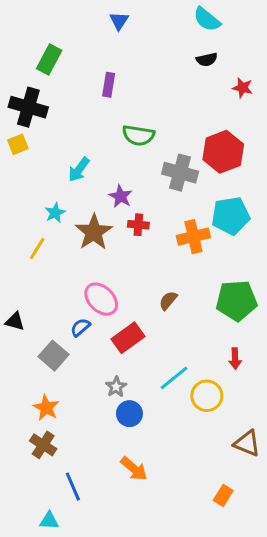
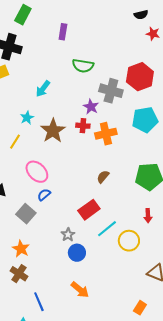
black semicircle: (207, 60) -> (141, 15), moved
purple star: (121, 196) -> (91, 107), moved
orange cross: (193, 237) -> (106, 134), moved
pink ellipse: (101, 299) -> (37, 172), moved
red rectangle: (128, 338) -> (89, 210), moved

